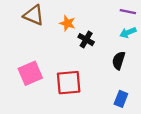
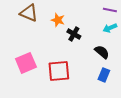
black semicircle: (119, 60) -> (102, 52), turned 112
blue rectangle: (121, 99) -> (104, 75), moved

